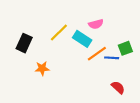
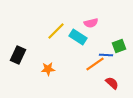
black rectangle: (24, 43) -> (18, 55), moved
orange line: (97, 54) -> (95, 64), moved
orange star: (42, 68) -> (48, 69), moved

